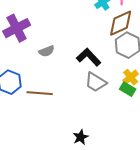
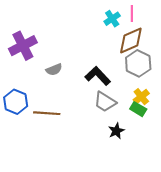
black star: (81, 137) -> (116, 131), moved

